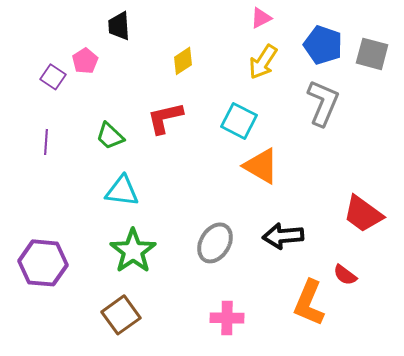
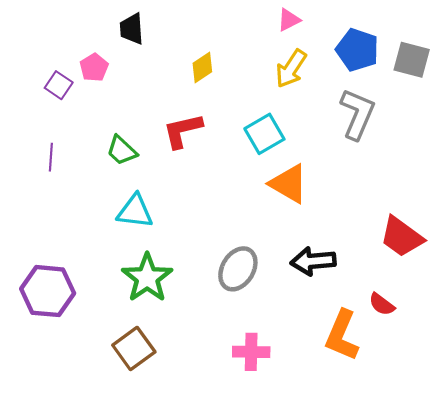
cyan square: (239, 121) -> (264, 134), turned 33

